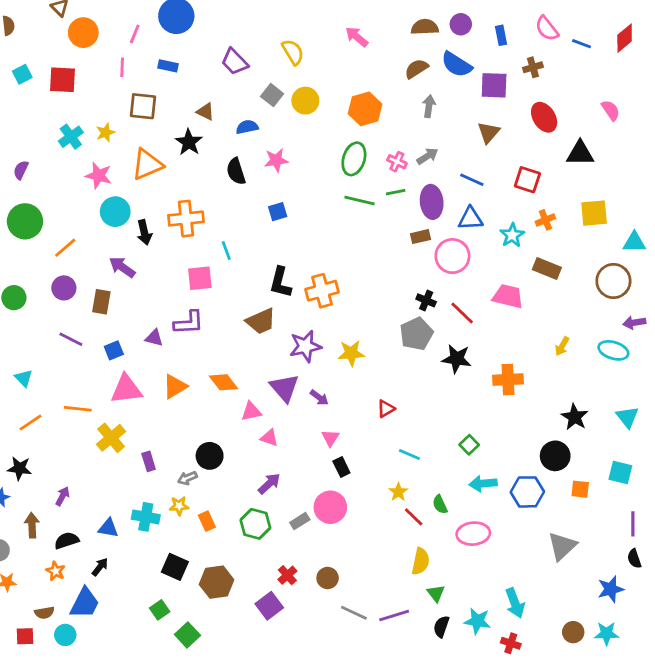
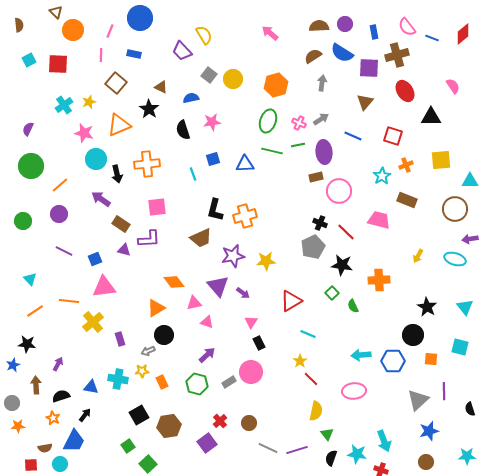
yellow semicircle: (293, 52) -> (204, 35), moved
brown cross: (533, 67) -> (397, 55), size x1.6
brown square: (143, 106) -> (116, 83), turned 35
blue triangle: (470, 219) -> (245, 164), moved
cyan line: (226, 250) -> (193, 174), moved
brown rectangle: (101, 302) -> (121, 224), moved, turned -66
orange triangle: (175, 386) -> (156, 308), moved
red triangle: (386, 409) -> (291, 301), size x1.6
green square: (469, 445) -> (332, 293), moved
green semicircle: (440, 504) -> (353, 306), moved
purple line: (633, 524) -> (444, 391), moved
black square: (175, 567) -> (139, 415), turned 36
blue star: (611, 589) -> (429, 431), moved
cyan star: (607, 634) -> (467, 456), moved

